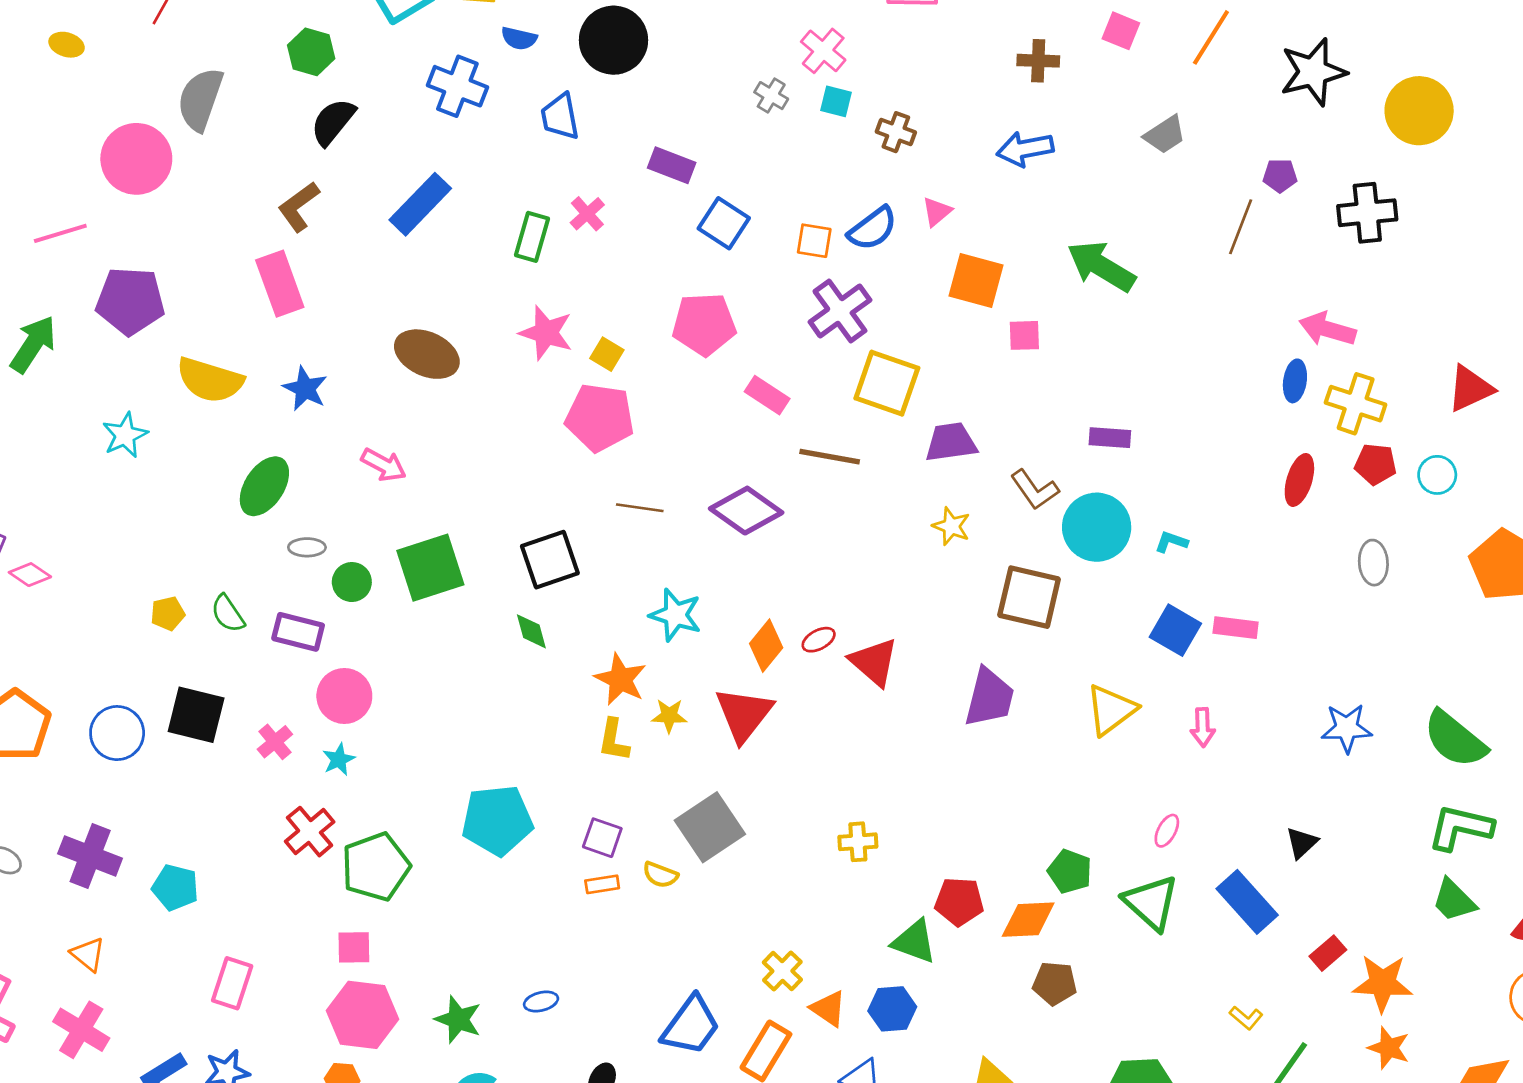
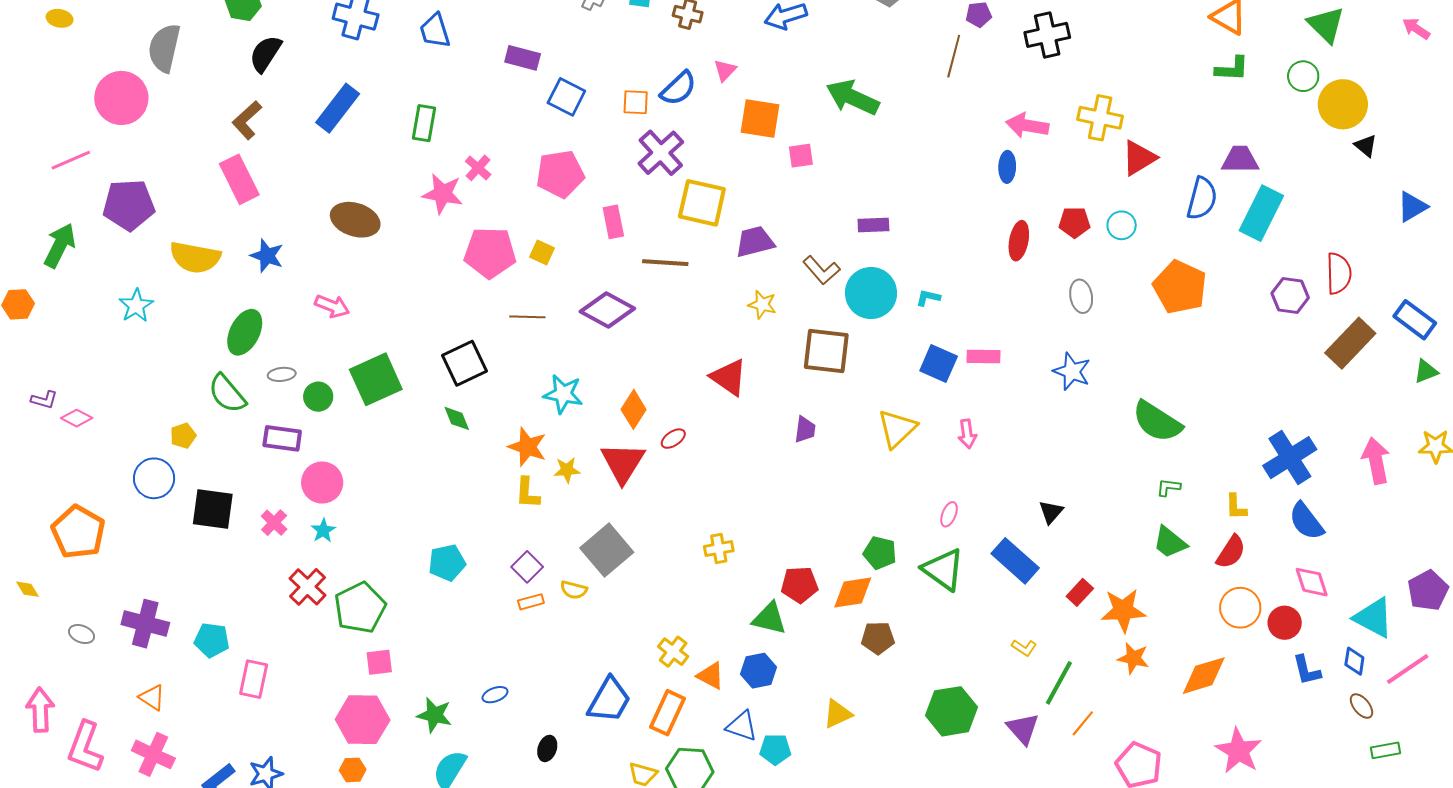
pink cross: (587, 214) -> (478, 168), moved
yellow square: (607, 354) -> (542, 252), moved
pink rectangle: (767, 395) -> (613, 222), turned 52
yellow cross: (1356, 404) -> (1100, 118), moved
green semicircle: (228, 614) -> (227, 394), moved, size x1.4
red ellipse: (819, 640) -> (673, 439), moved
red triangle: (874, 662) -> (729, 377), moved
purple trapezoid: (989, 698) -> (805, 430), size x0.6
blue star: (1347, 728) -> (1072, 371), moved, turned 30
blue circle: (117, 733) -> (154, 478), moved
cyan pentagon: (497, 820) -> (447, 563), size x0.7
green L-shape: (1460, 828) -> (1168, 487), size x0.5
purple square: (602, 838) -> (527, 567), turned 32
pink square: (354, 947) -> (379, 662), moved
pink rectangle: (232, 983) -> (254, 679), moved

